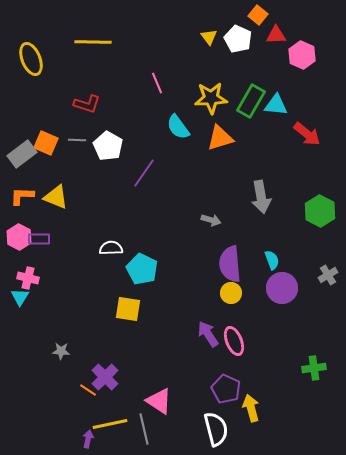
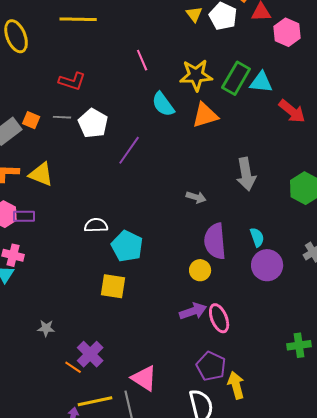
orange square: (46, 143) -> (31, 120), size x0.7
yellow circle: (231, 293) -> (200, 270), moved
purple arrow: (208, 334) -> (193, 311), turned 104

